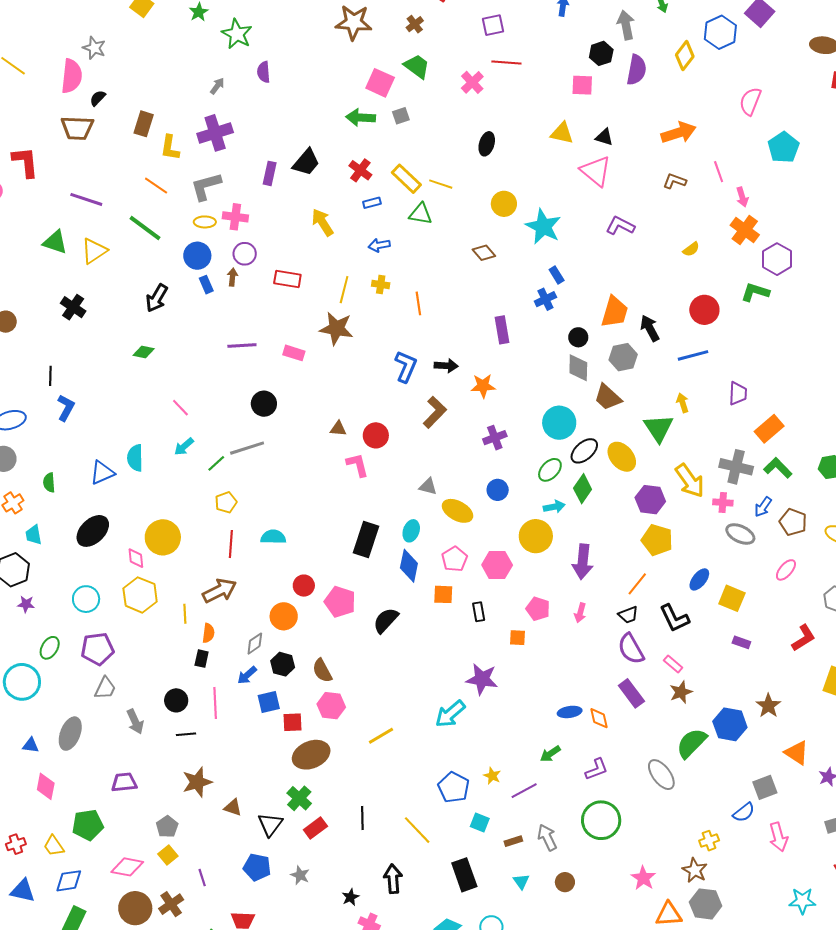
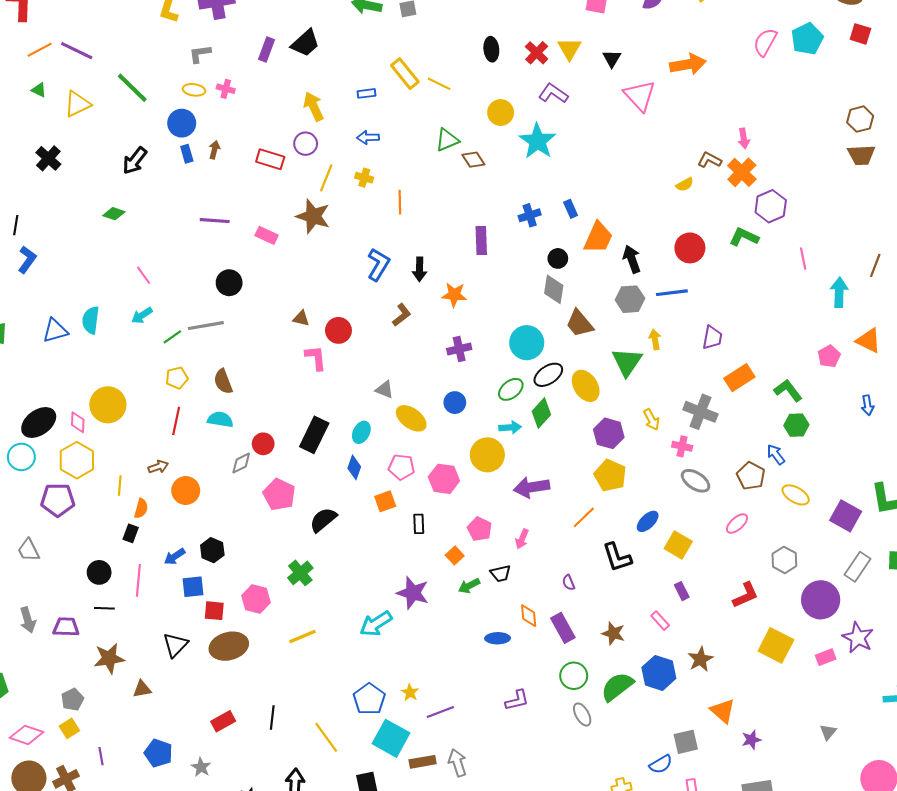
yellow triangle: (562, 133) -> (569, 49), turned 40
black triangle: (604, 137) -> (612, 59), turned 36
black ellipse: (487, 144) -> (491, 49), turned -30
cyan pentagon: (783, 147) -> (807, 39), moved
red cross: (360, 170) -> (537, 53), moved
pink triangle: (596, 171) -> (640, 96), moved
pink line: (719, 172) -> (803, 259), moved
brown L-shape: (675, 181) -> (710, 160), moved
orange line: (156, 186) -> (40, 50), moved, turned -70
gray L-shape: (206, 186) -> (200, 54), size x0.7
green triangle: (420, 214) -> (447, 140), moved, turned -40
pink cross: (235, 217) -> (226, 89), size x0.7
purple L-shape: (620, 226) -> (553, 93), moved
green triangle: (55, 242) -> (39, 90), size x0.6
purple circle: (245, 254) -> (306, 144), moved
blue rectangle: (557, 275) -> (571, 209), moved
gray hexagon: (623, 357) -> (630, 299), moved
black arrow: (446, 366) -> (420, 269), turned 80
brown L-shape: (435, 412) -> (402, 315), size x0.7
green L-shape: (778, 468) -> (788, 390), moved
yellow arrow: (690, 481) -> (651, 420), size x0.6
blue arrow: (763, 507) -> (776, 455), moved, turned 100
black ellipse: (93, 531) -> (39, 422), moved
pink pentagon: (455, 559) -> (402, 467), turned 30
purple arrow: (583, 562) -> (532, 487), turned 68
blue diamond: (409, 566) -> (354, 467), size x0.7
red circle: (304, 586) -> (263, 444), moved
brown arrow: (219, 591) -> (158, 467), size x0.6
orange square: (443, 594) -> (385, 501), turned -30
black trapezoid: (628, 615) -> (501, 573), moved
orange circle: (284, 616) -> (186, 491), moved
orange square: (517, 638) -> (455, 555), turned 36
purple rectangle: (741, 642) -> (682, 591), turned 36
gray diamond: (255, 644) -> (241, 463), moved
purple pentagon: (97, 649) -> (58, 500), moved
purple semicircle: (631, 649) -> (569, 583), size x0.5
pink rectangle: (673, 664) -> (660, 621), moved
brown semicircle: (322, 671) -> (223, 381), moved
gray trapezoid: (105, 688) -> (29, 550), turned 120
brown star: (681, 692) -> (613, 633), turned 30
orange diamond: (599, 718) -> (529, 616), moved
gray arrow: (135, 722) -> (28, 620), moved
green arrow: (550, 754) -> (469, 586), moved
gray ellipse: (661, 775) -> (582, 714), size x0.7
purple trapezoid: (124, 782) -> (66, 627), moved
green cross: (299, 798) -> (300, 573), moved
brown triangle: (233, 807) -> (142, 689), turned -36
green circle: (601, 820) -> (574, 676), moved, size x0.7
cyan square: (480, 823) -> (391, 738), size x1.8
black triangle: (270, 824) -> (175, 645), moved
brown rectangle: (513, 841) -> (423, 762), size x1.4

